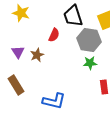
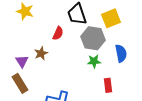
purple triangle: (18, 52) -> (22, 61), moved

